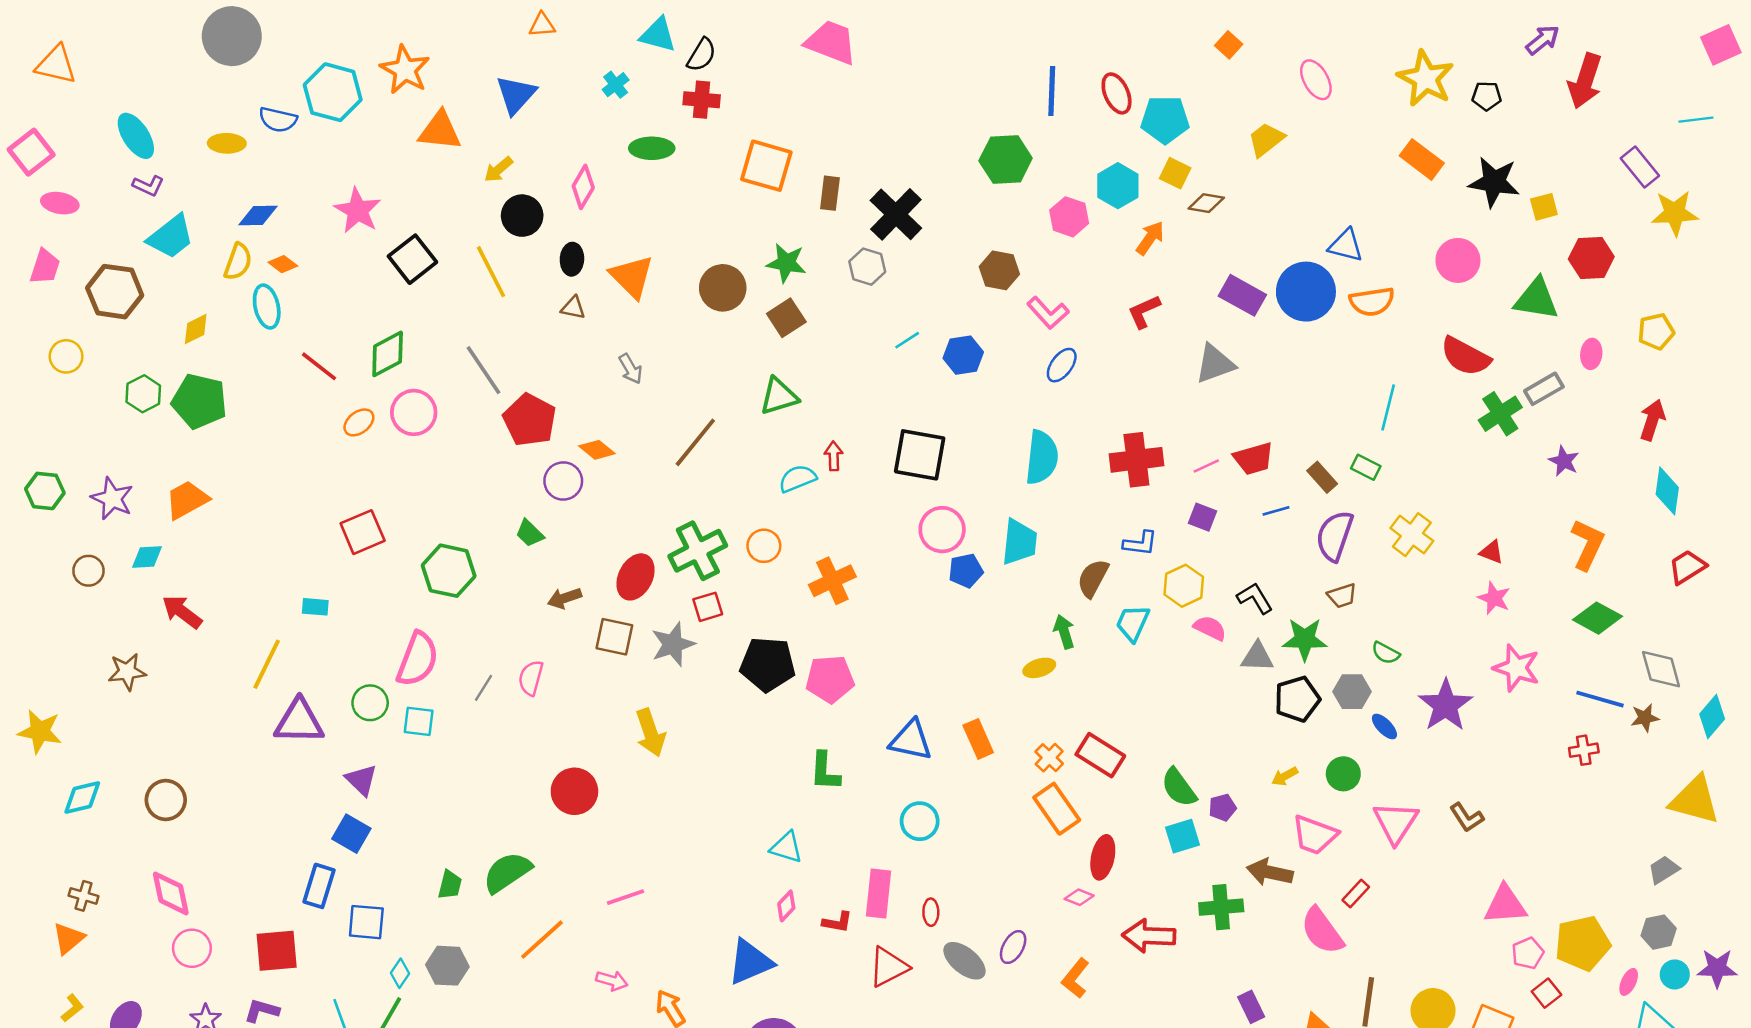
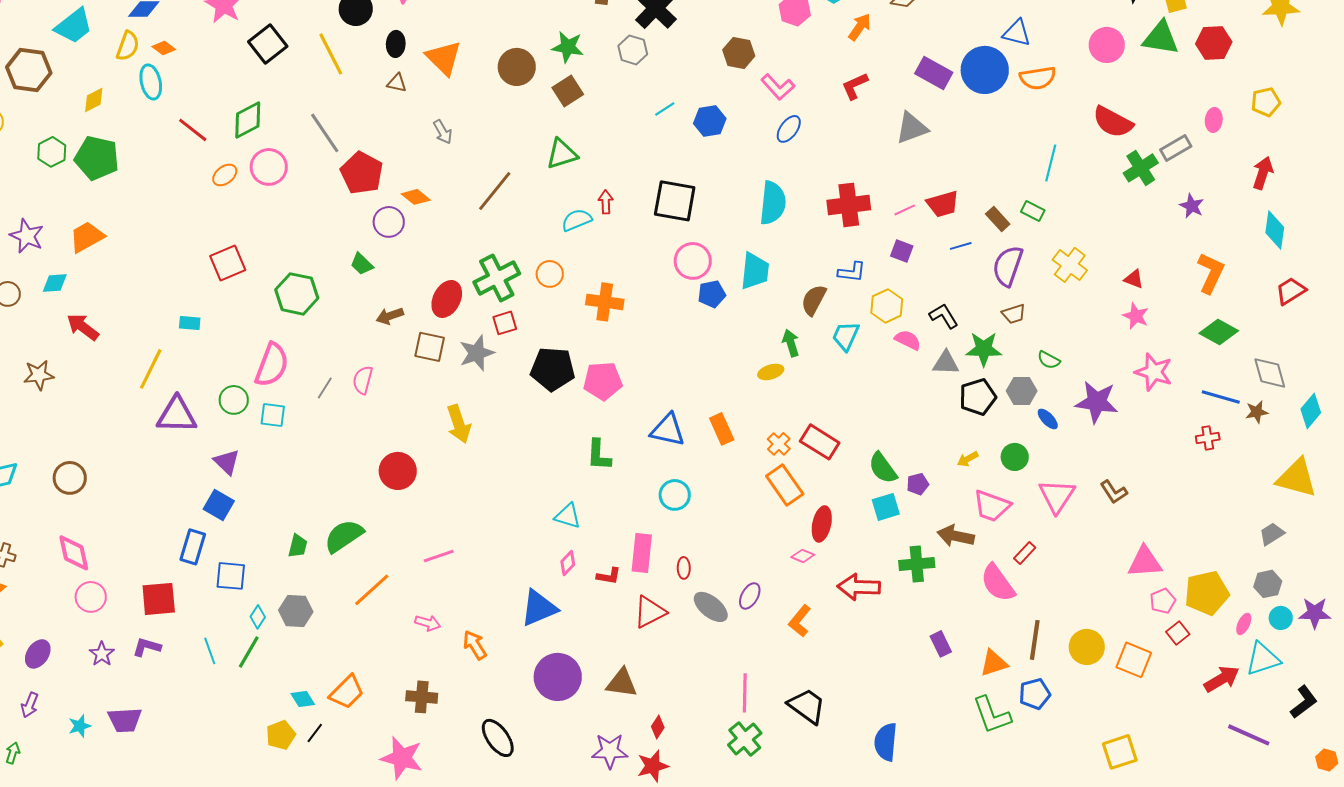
green triangle: (1536, 299) -> (1161, 38), moved
orange cross: (832, 581) -> (605, 302), turned 33
purple star: (1445, 705) -> (1097, 402), turned -30

